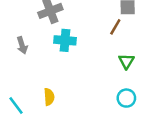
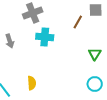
brown line: (115, 27) -> (78, 22), moved

